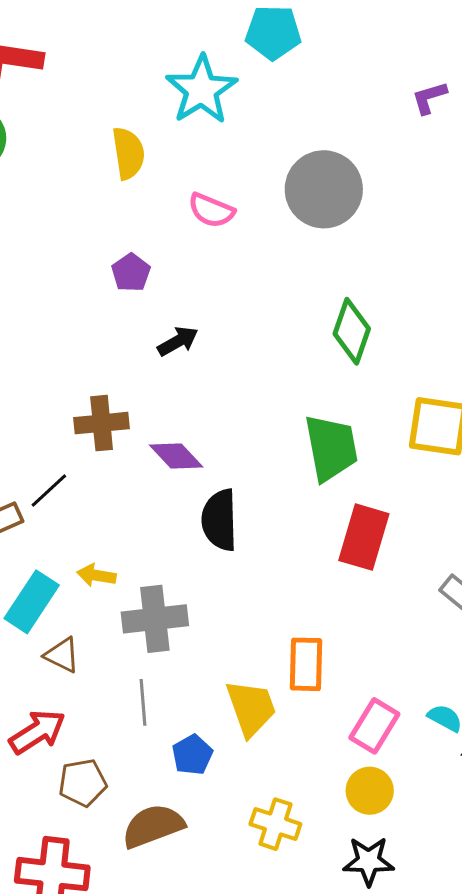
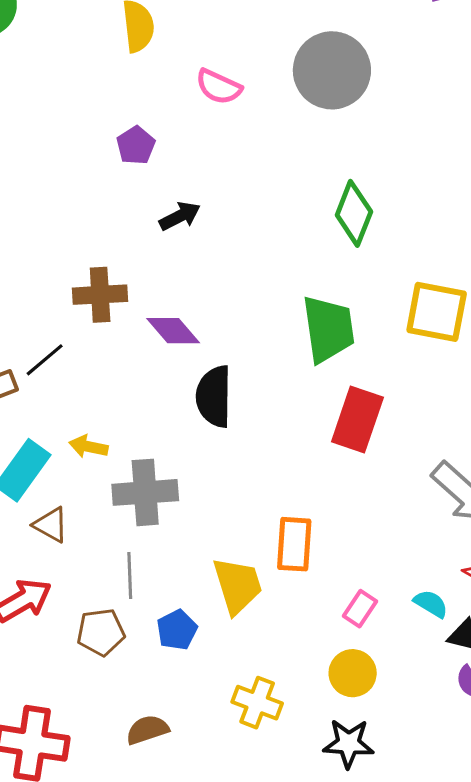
pink rectangle: (374, 726) -> (360, 609), size x0.7
brown pentagon: (83, 783) -> (101, 632), moved
brown semicircle: (153, 826) -> (147, 730), moved, size x0.7

